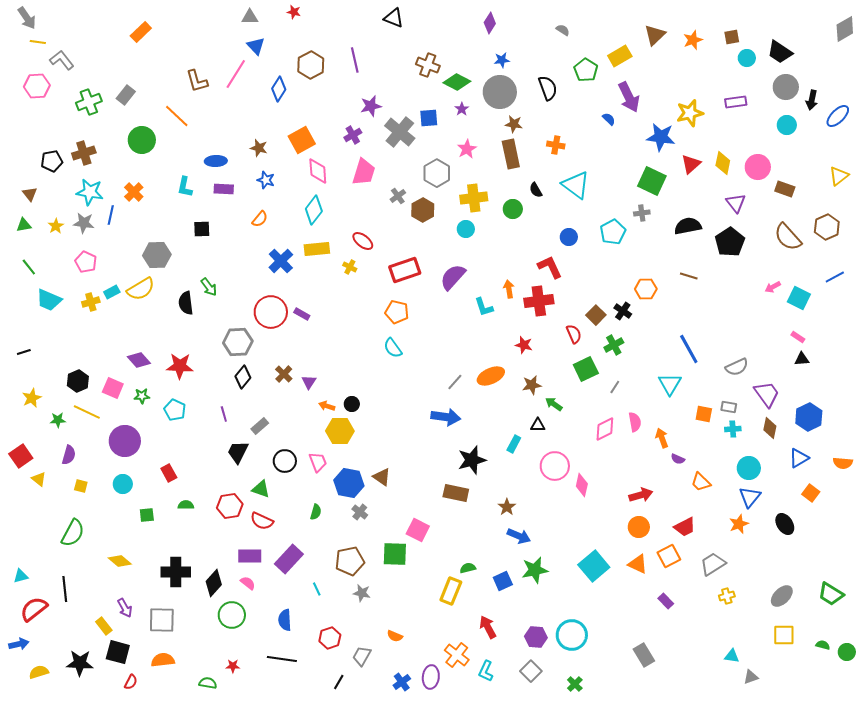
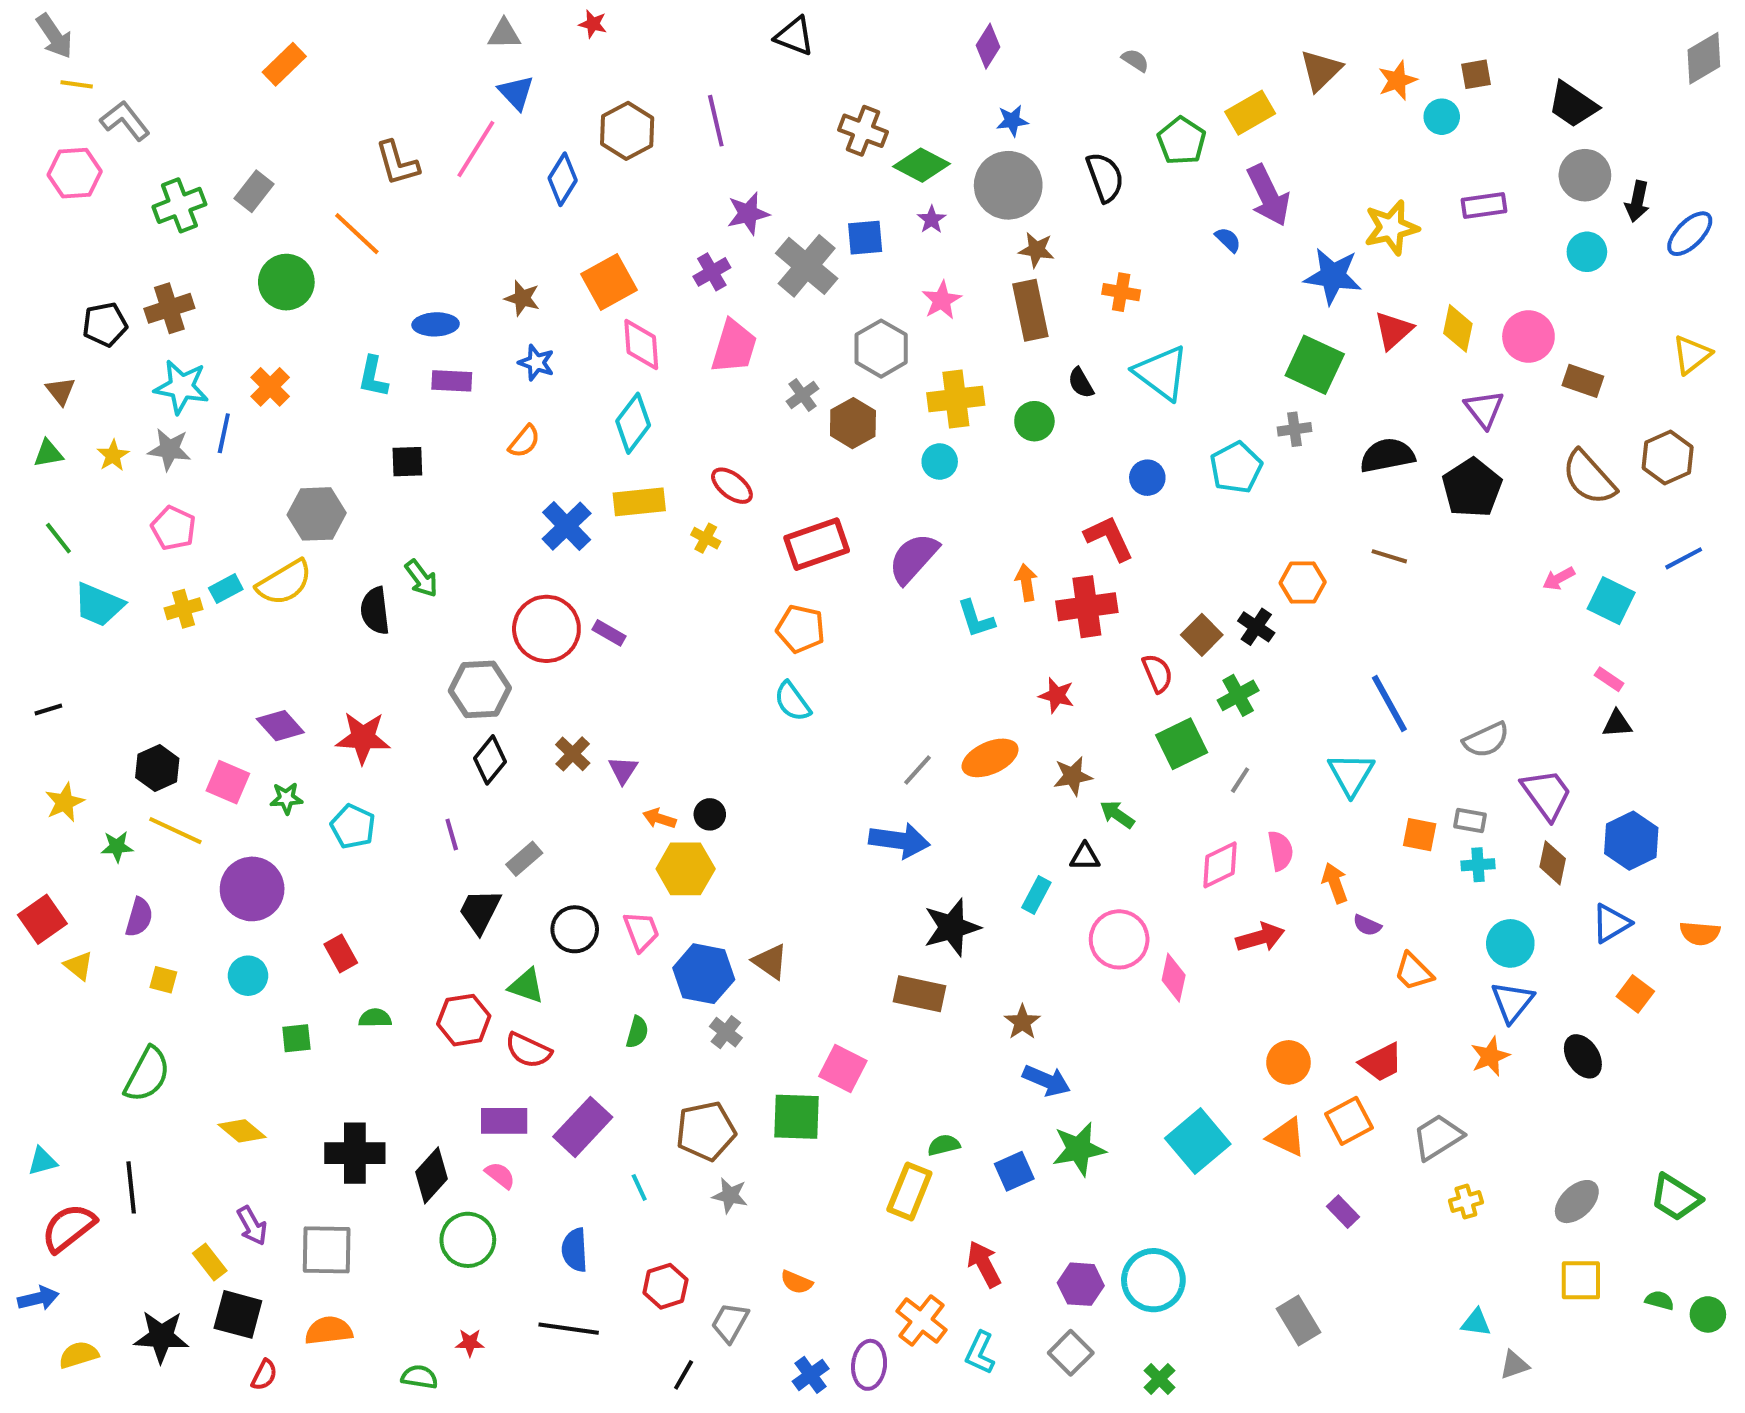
cyan circle: (747, 58) -> (1442, 117), moved
red arrow: (641, 495) -> (1260, 937), moved

